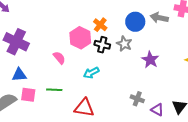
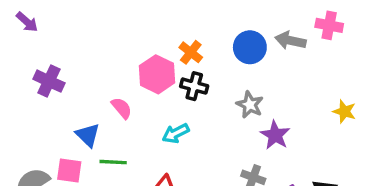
purple cross: (16, 42) -> (49, 81), size x0.7
gray star: (124, 44) -> (250, 105), moved
purple star: (150, 60) -> (275, 135), moved
blue triangle: (19, 75) -> (88, 135), moved, turned 49

